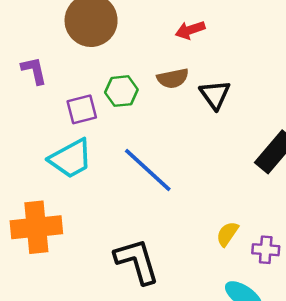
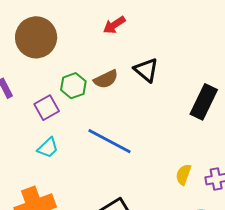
brown semicircle: (173, 78) -> (106, 79), moved
cyan trapezoid: (71, 159) -> (48, 148), size x0.6

